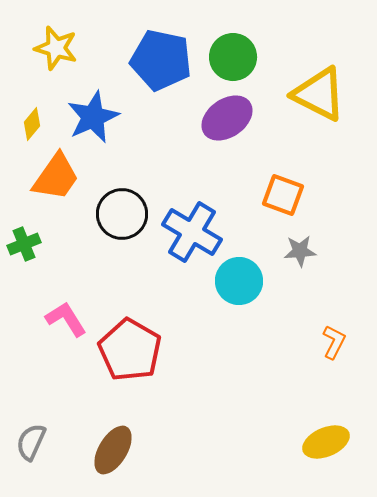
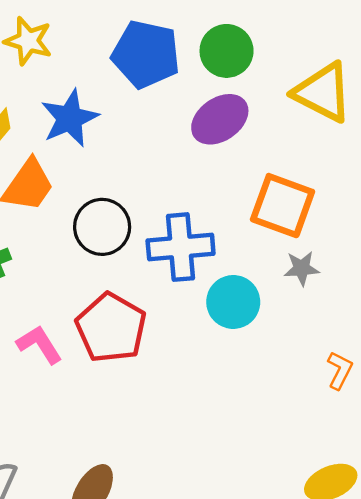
orange square: (283, 195) -> (283, 206), size x1.4
blue cross: (192, 232) -> (181, 247), turned -36
red pentagon: (130, 350) -> (111, 328), moved

